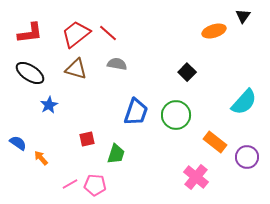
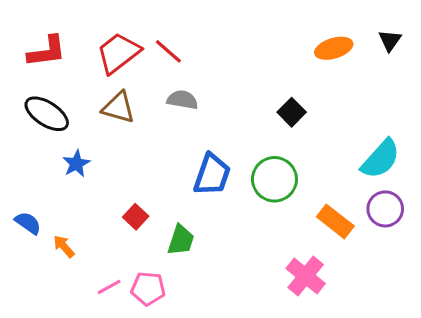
black triangle: (243, 16) -> (390, 40), moved
red square: (87, 139) -> (136, 217), turned -35
purple circle: (247, 157) -> (385, 209), moved

